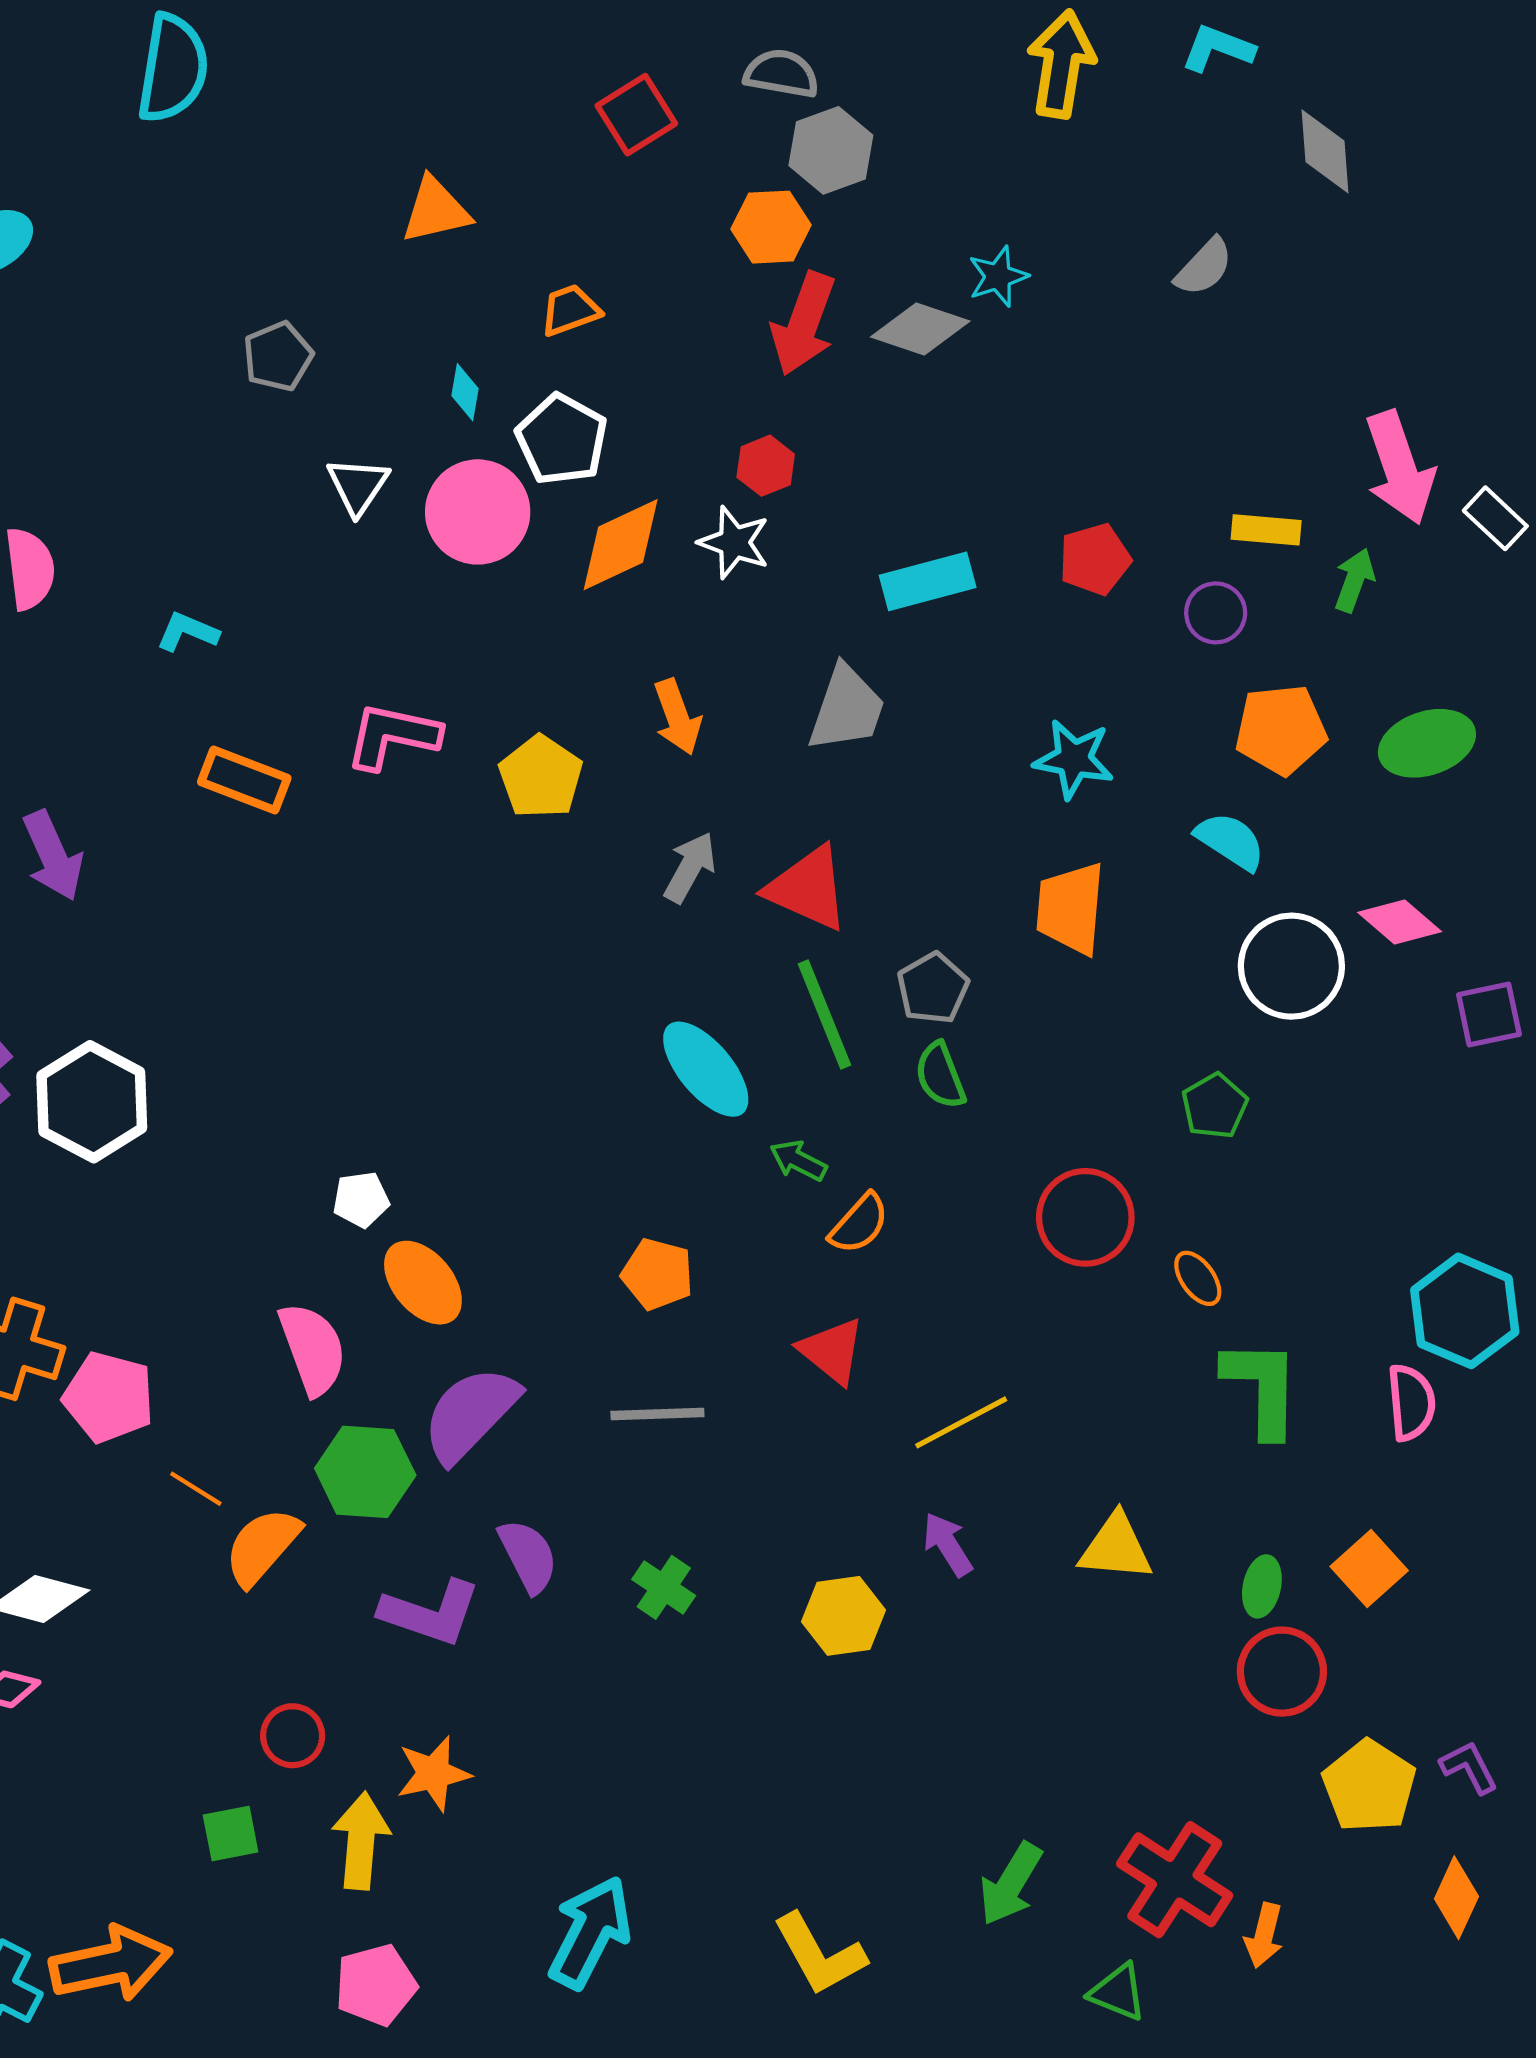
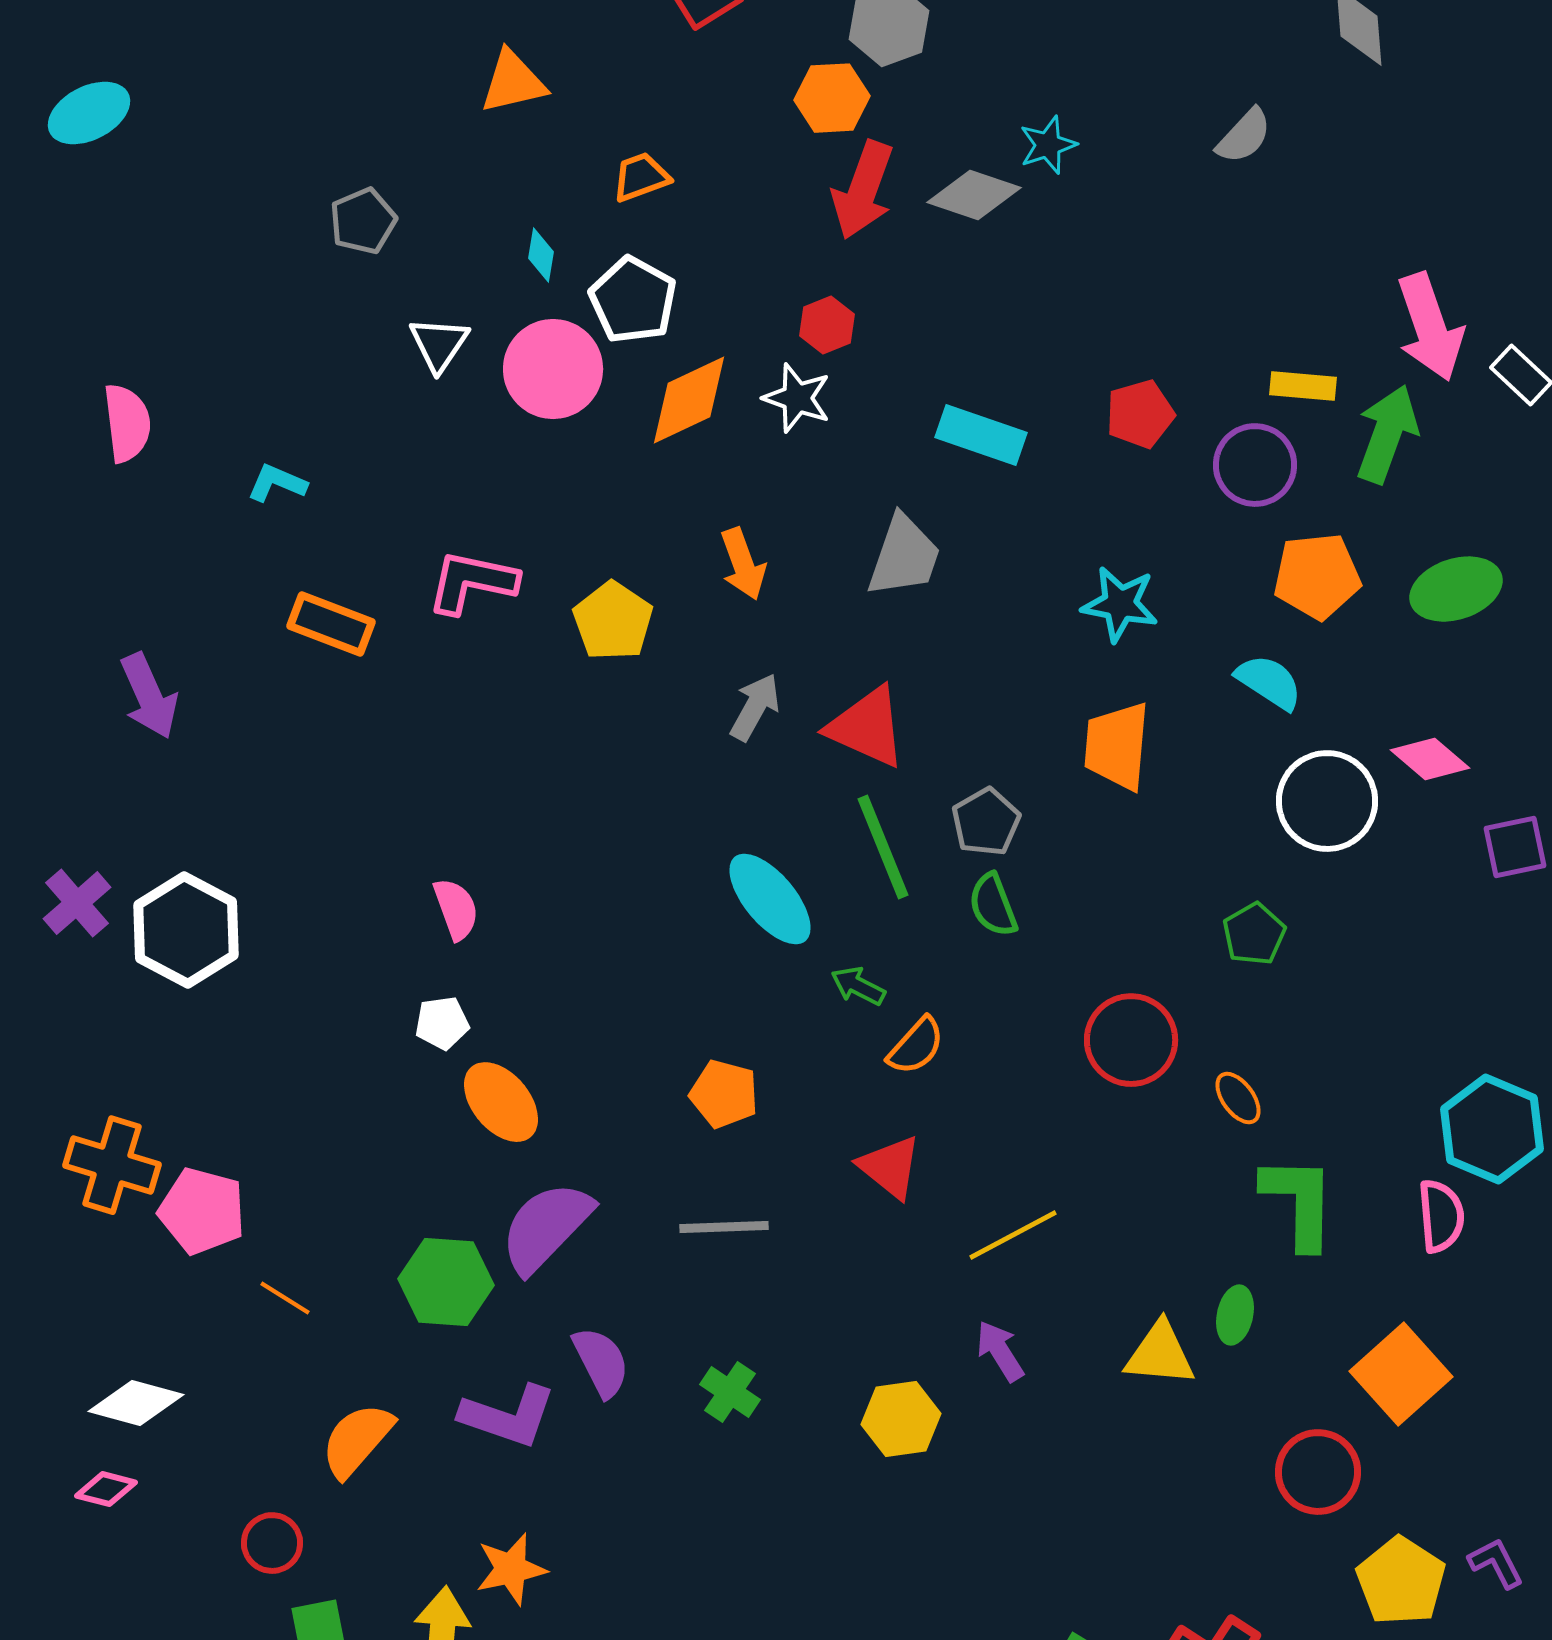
green arrow: (1354, 580) -> (1387, 434), size x1.6
cyan rectangle: (928, 581) -> (981, 435), turned 34
purple circle: (1216, 613) -> (1255, 465), size x1.4
pink semicircle: (313, 1349) -> (456, 909), moved, size x0.7
orange semicircle: (262, 1546) -> (357, 1440), moved
orange square: (1369, 1569) -> (1401, 1374), size x1.4
green ellipse: (1262, 1586) -> (1235, 1315), moved
red circle: (293, 1736) -> (272, 1543), moved

